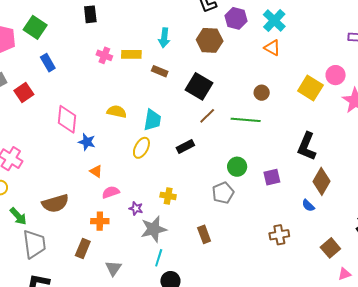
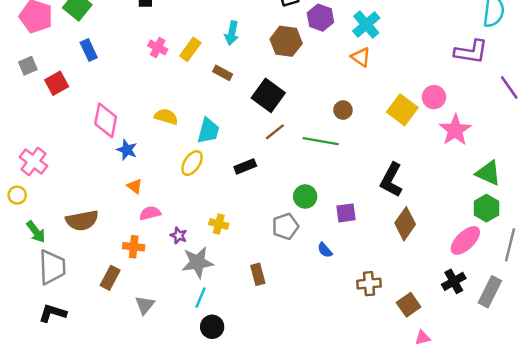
yellow rectangle: (131, 54) -> (190, 49), turned -60
blue semicircle: (308, 205) -> (325, 250), moved
brown cross: (279, 235) -> (369, 284), moved

